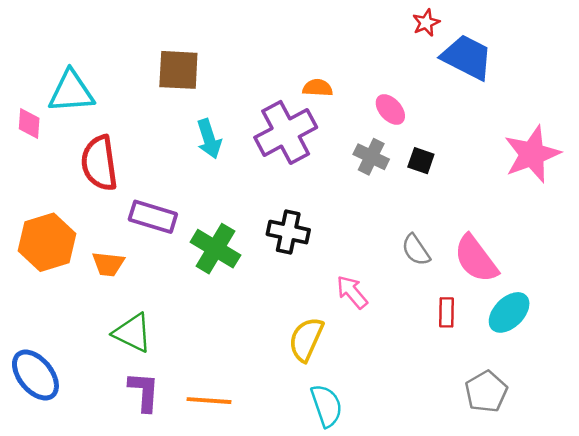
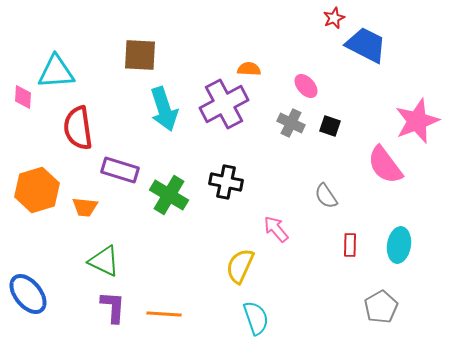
cyan arrow: (209, 139) -> (164, 109), size x1.4
pink semicircle: (476, 259) -> (385, 165), moved
cyan ellipse: (509, 312) -> (399, 245), turned -36

